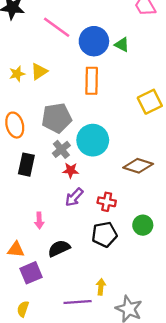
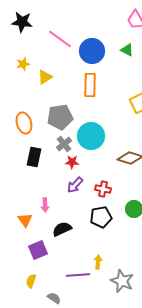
green triangle: (122, 45) -> (127, 50), moved
yellow star: (17, 74) -> (23, 64), moved
orange triangle: (16, 250) -> (25, 220), moved, turned 49

